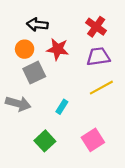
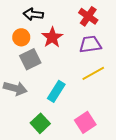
red star: (58, 49) -> (52, 37), turned 30
cyan rectangle: (62, 107) -> (56, 91), size x1.5

